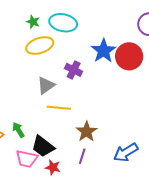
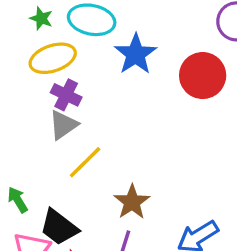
blue star: (104, 51) -> (136, 54), moved
purple cross: (74, 70) -> (66, 95), moved
yellow line: (59, 108) -> (85, 162), turned -50

